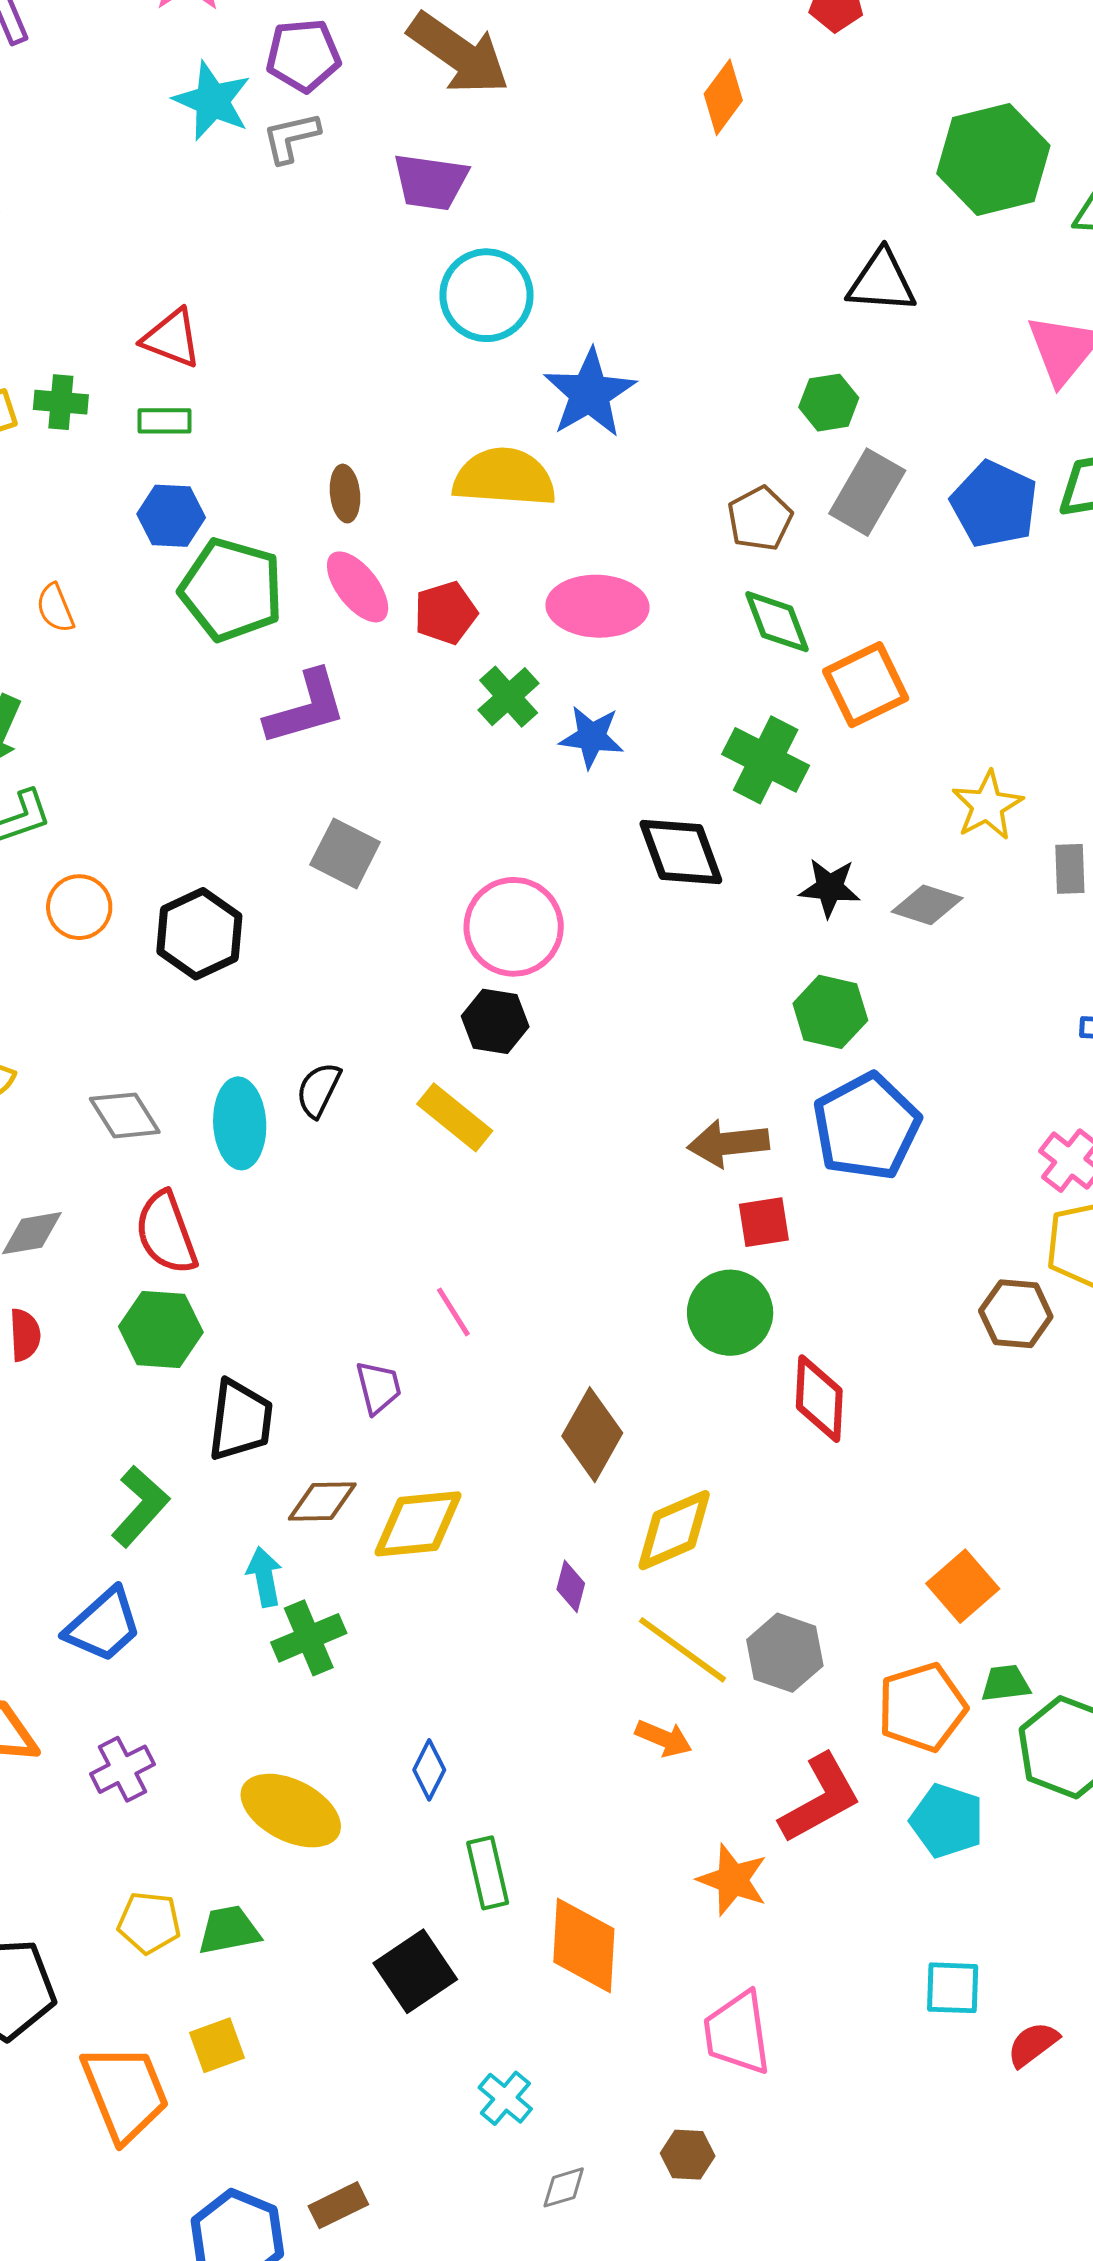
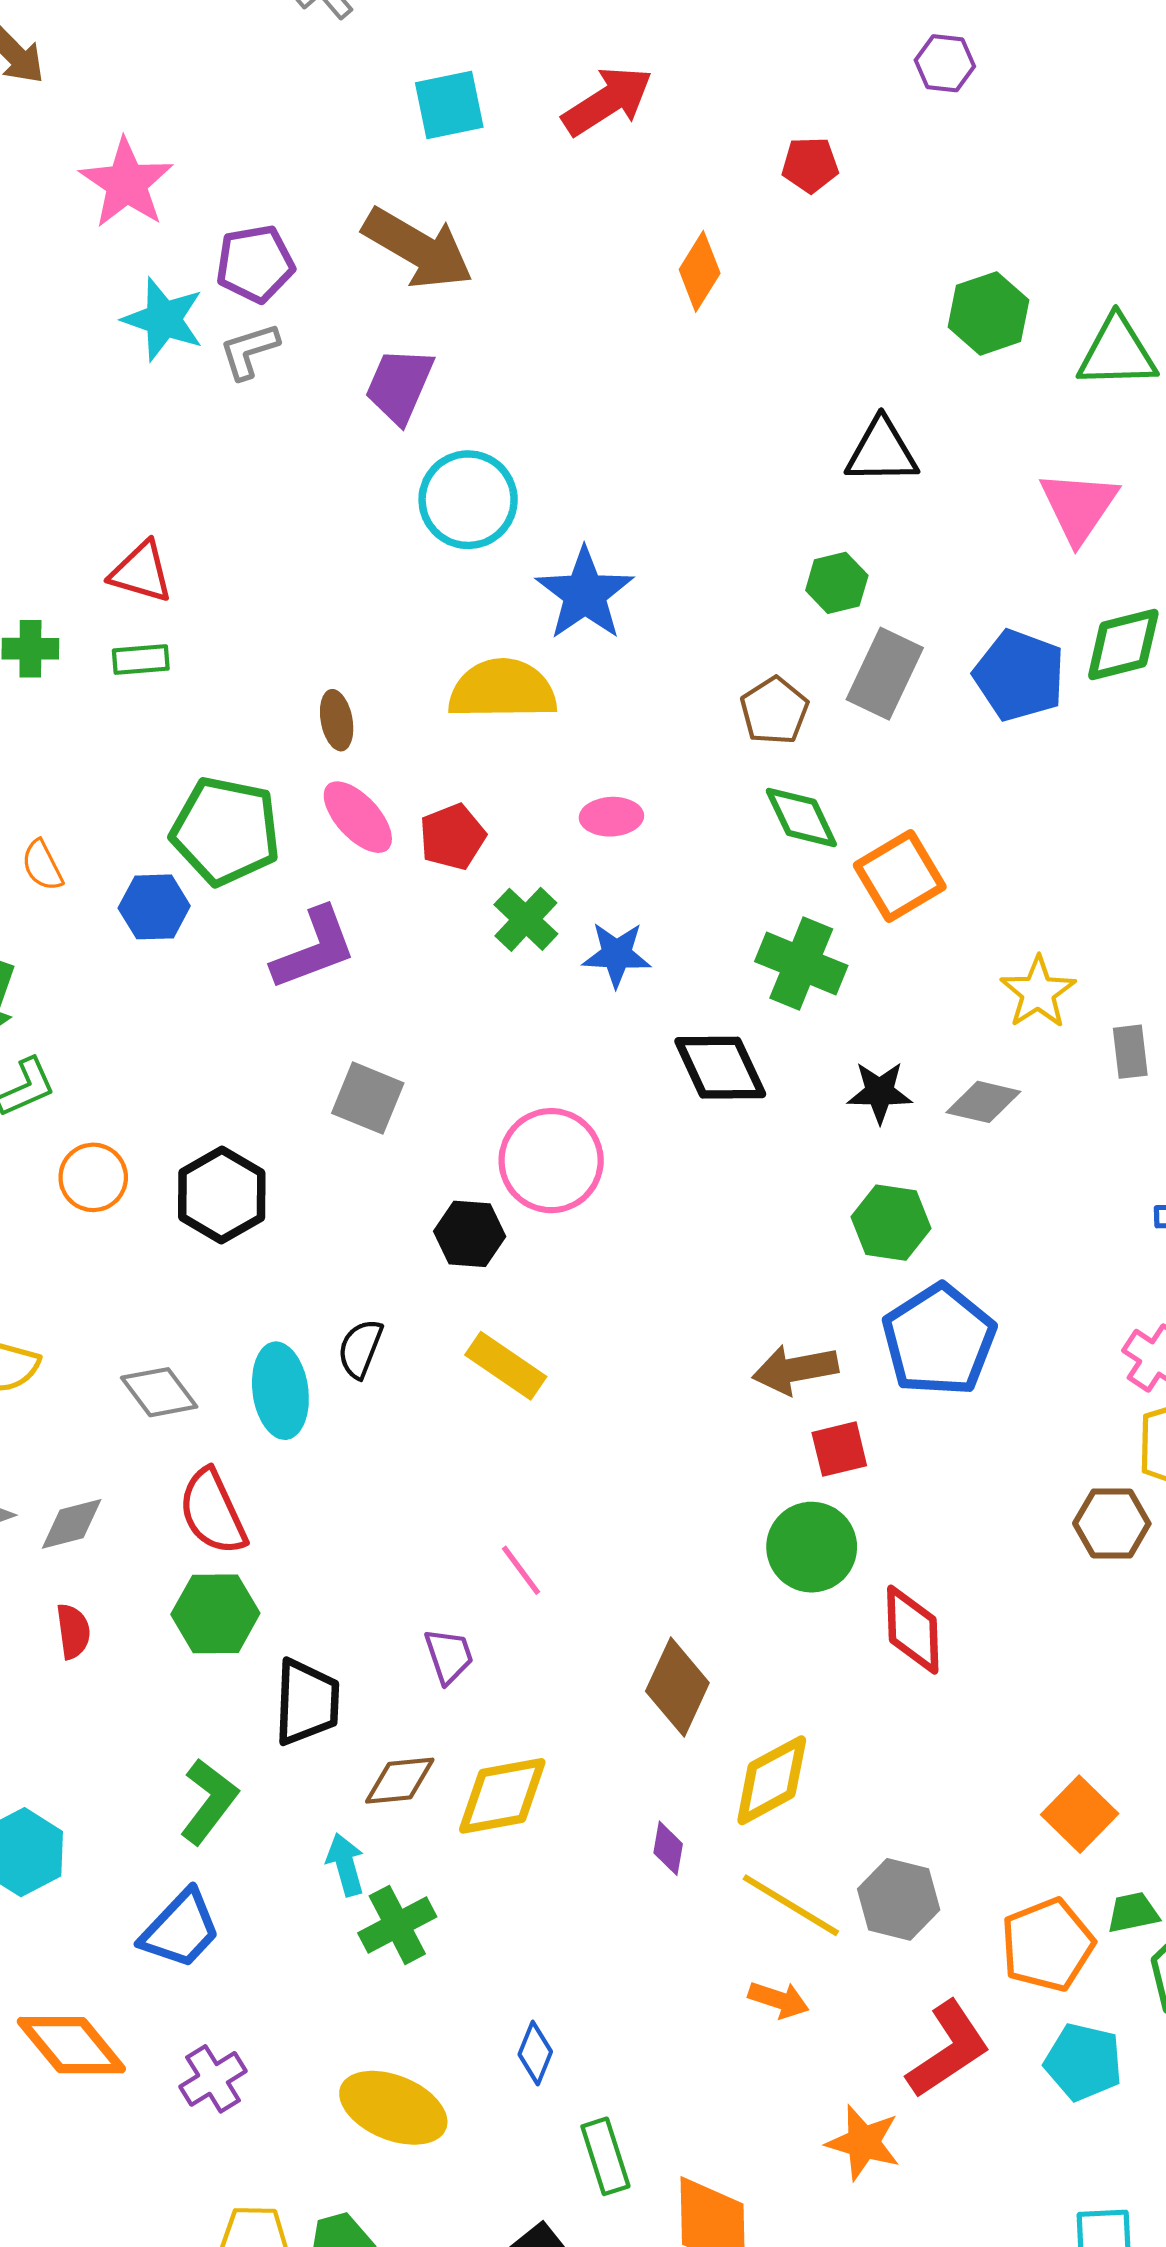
green hexagon: (993, 159) -> (988, 313), size x0.7
purple trapezoid: (430, 182) -> (399, 385), turned 110
blue hexagon: (171, 516) -> (154, 907), moved
pink ellipse: (597, 606) -> (611, 817), size x0.6
black hexagon: (495, 1021) -> (470, 1234), moved

